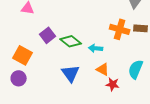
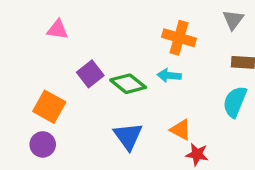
orange cross: (120, 29) -> (179, 38), moved
cyan arrow: (96, 48) -> (169, 76), moved
cyan semicircle: (136, 69) -> (235, 102), moved

